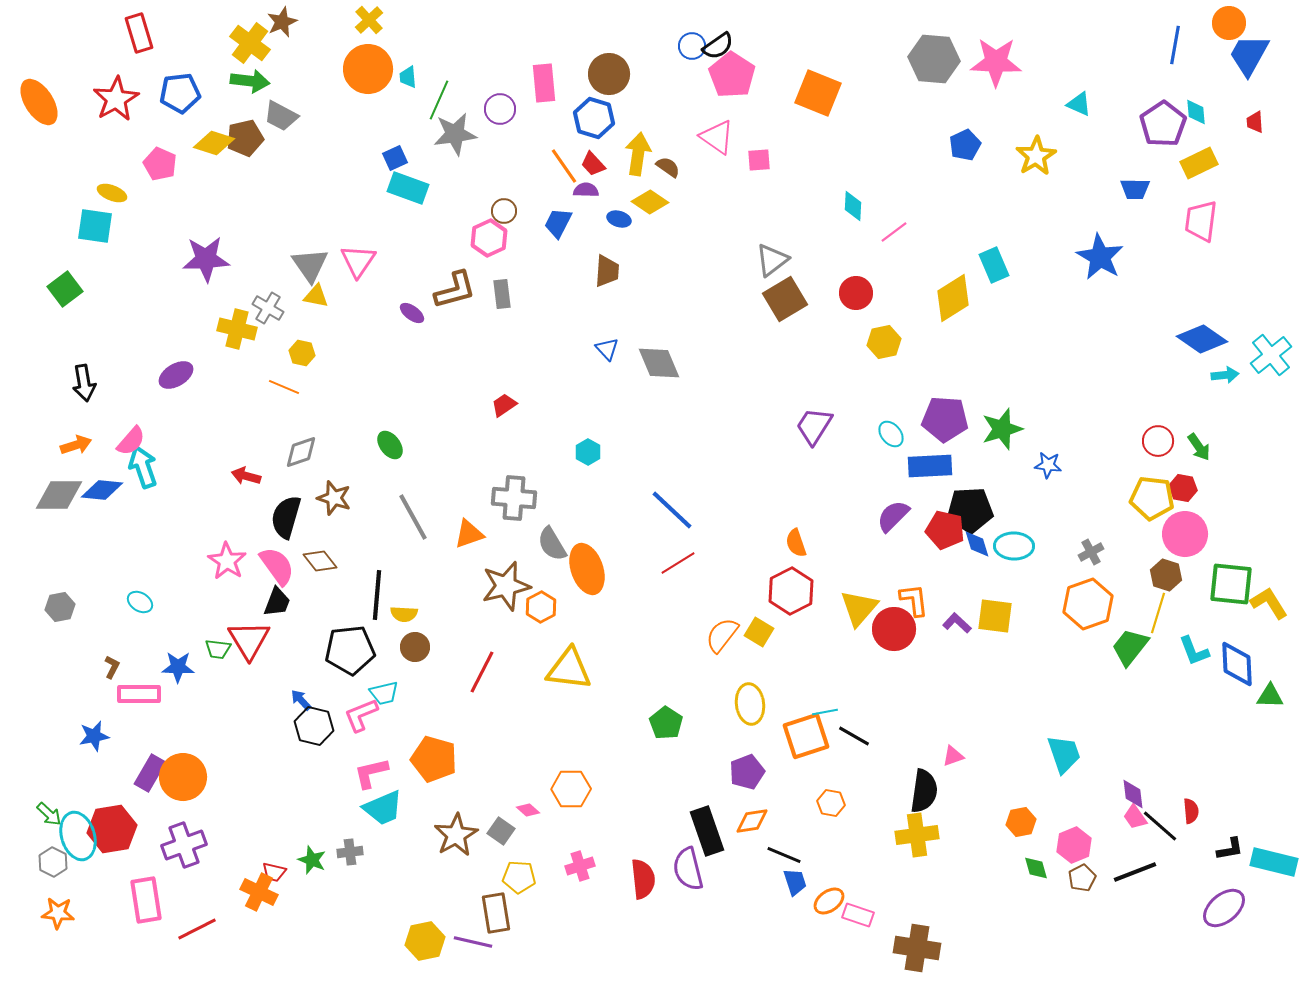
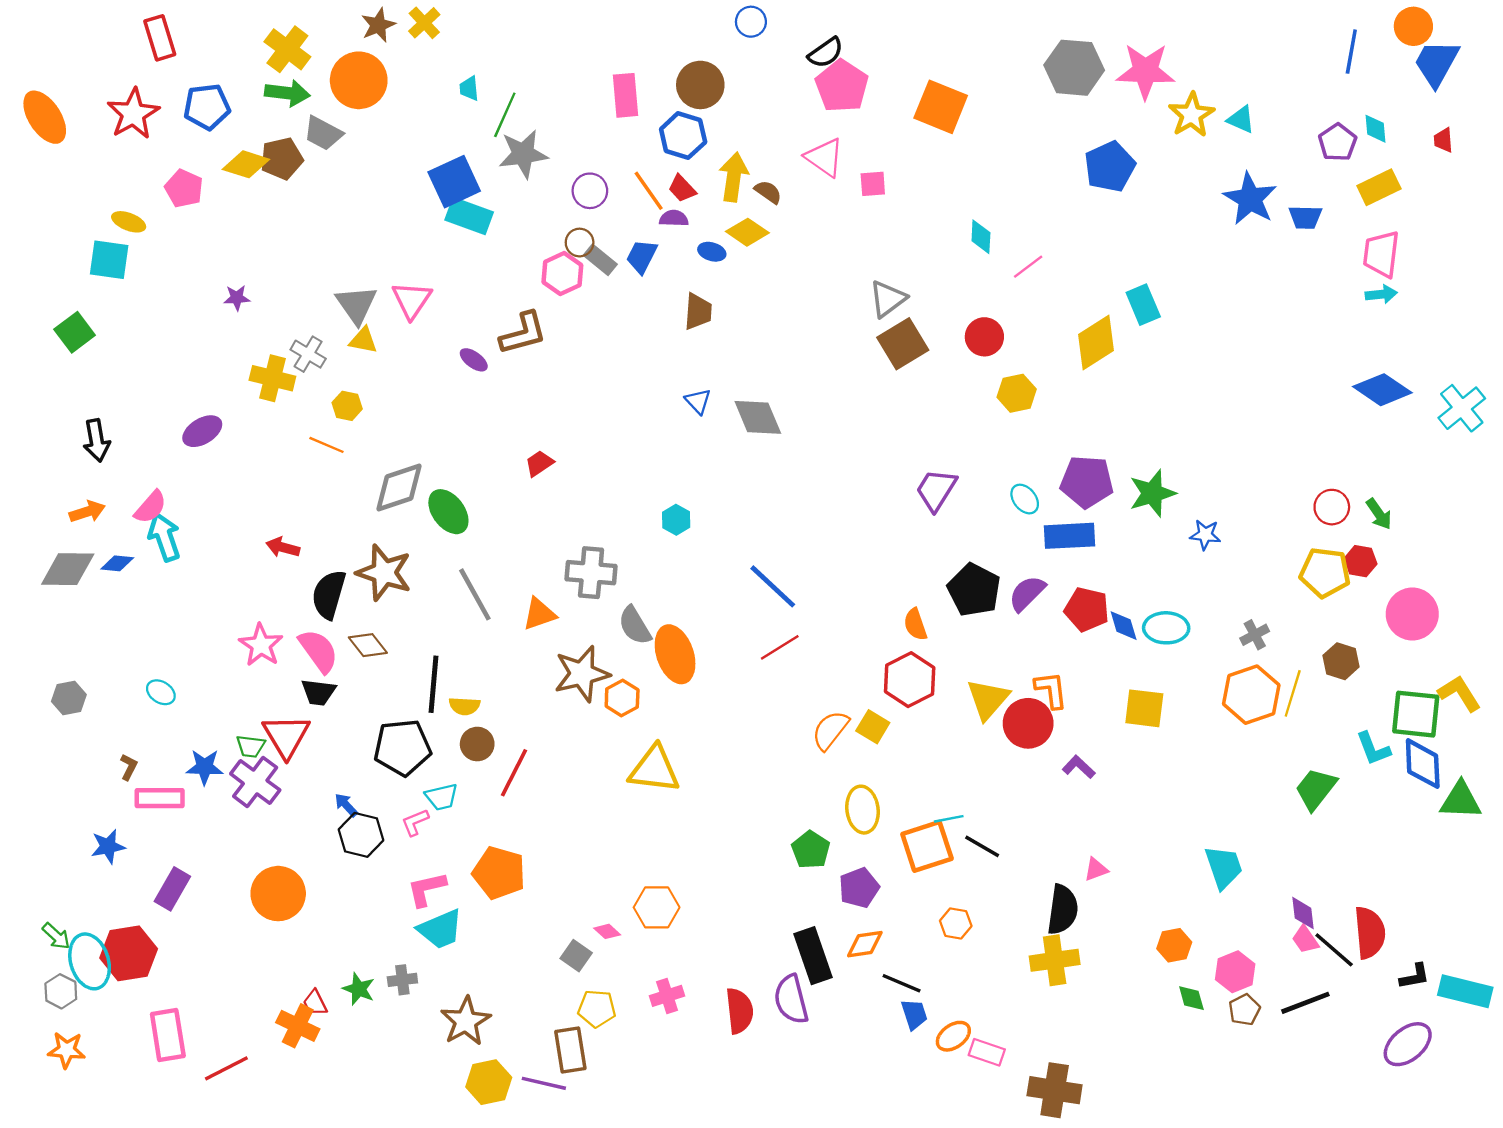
brown star: (282, 22) -> (378, 25), moved
blue circle: (692, 46) -> (751, 22), moved
orange circle: (368, 69) -> (359, 80), moved
purple circle: (500, 109) -> (590, 191), moved
purple pentagon: (1163, 124) -> (1338, 142), size x0.7
blue pentagon: (965, 145) -> (1110, 167), size x1.4
yellow star: (1036, 156) -> (1191, 115), moved
blue square: (395, 158) -> (454, 182), size x1.8
blue star: (1100, 257) -> (1250, 199), moved
purple star: (206, 259) -> (237, 298), size x0.5
gray rectangle: (502, 294) -> (600, 260), moved, turned -44
cyan arrow: (1225, 375) -> (1381, 294), moved
red trapezoid: (504, 405) -> (539, 463), moved
green ellipse: (390, 445) -> (448, 512), size x1.4
gray diamond: (301, 452) -> (399, 488), moved, size x1.4
blue diamond: (102, 490) -> (117, 563), size x0.7
brown star: (334, 498) -> (384, 573), size x1.4
black pentagon: (970, 510) -> (974, 590), moved, turned 30
pink circle: (1185, 534) -> (1412, 614), moved
green square: (1231, 584) -> (1416, 714), moved
black trapezoid: (277, 602) -> (318, 692), turned 76
yellow line: (1158, 613) -> (1293, 693), moved
purple L-shape: (957, 623) -> (1079, 767), moved
green trapezoid: (1130, 647) -> (1316, 789), moved
red line: (482, 672) -> (514, 773), moved
green triangle: (1270, 696) -> (1461, 800), size x1.4
pink L-shape: (361, 715) -> (415, 822), size x0.7
green pentagon: (666, 723) -> (811, 850), moved
orange circle: (183, 777) -> (278, 894), moved
red semicircle: (1191, 811) -> (1370, 933), size x1.8
brown star: (456, 835) -> (466, 1021), moved
purple cross: (184, 845) -> (255, 782), moved, turned -33
red trapezoid: (274, 872) -> (315, 1003), turned 50

